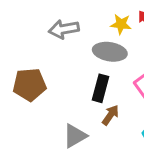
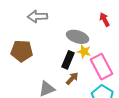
yellow star: (121, 24) -> (84, 52), moved
gray arrow: (64, 29) -> (37, 16), moved

